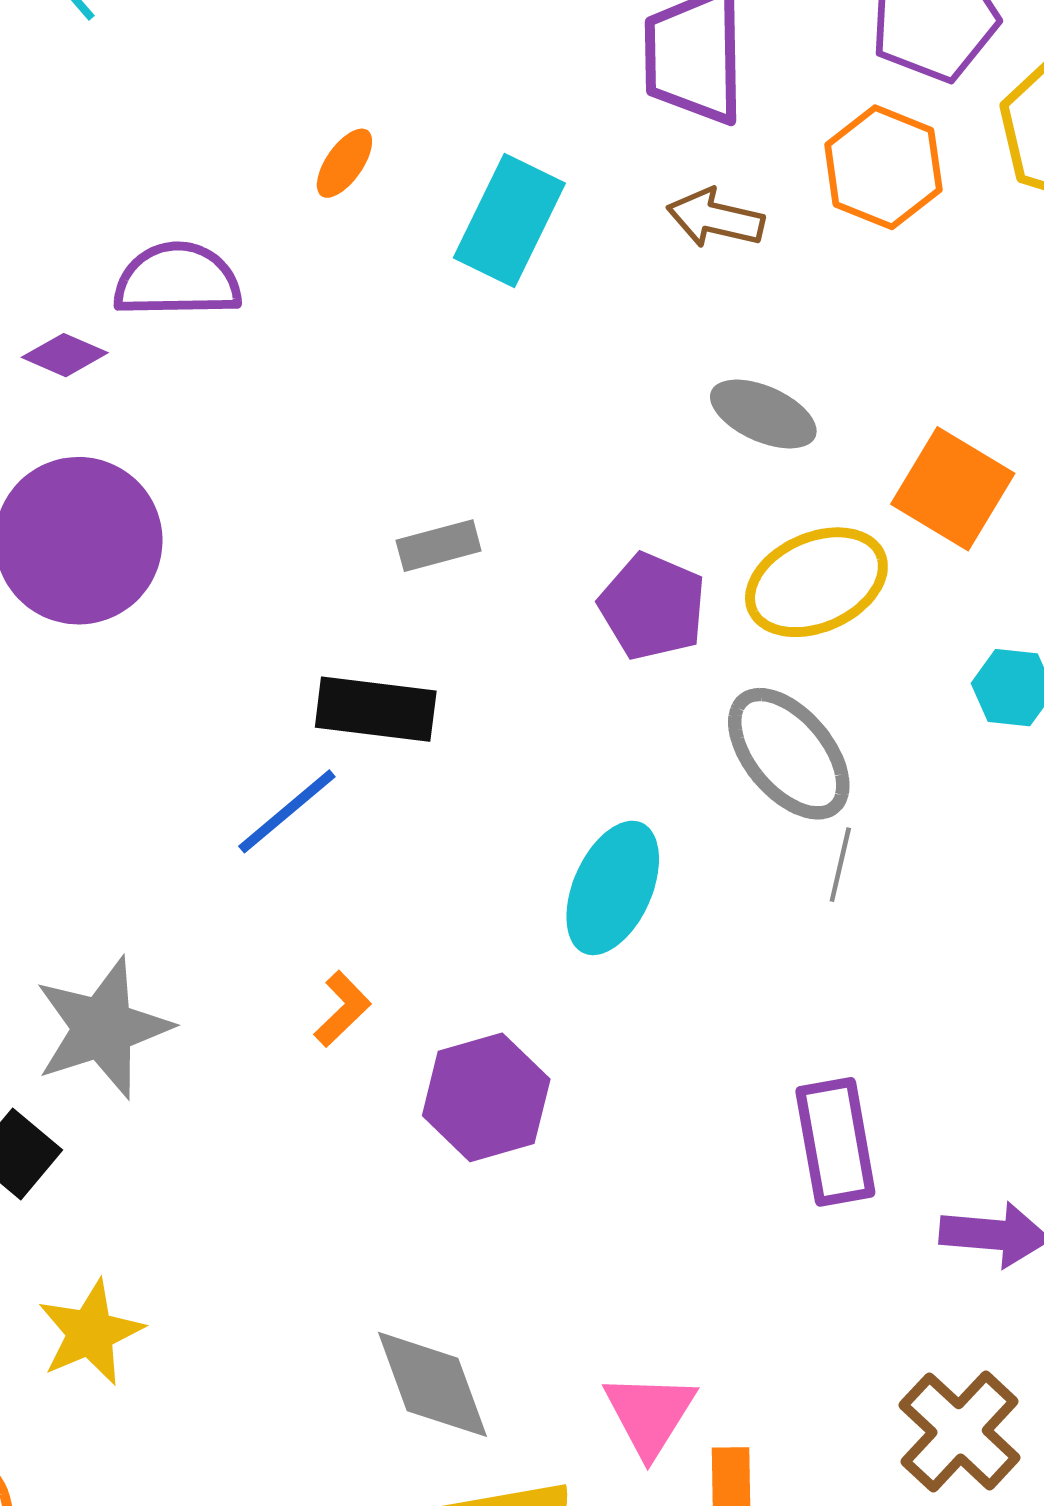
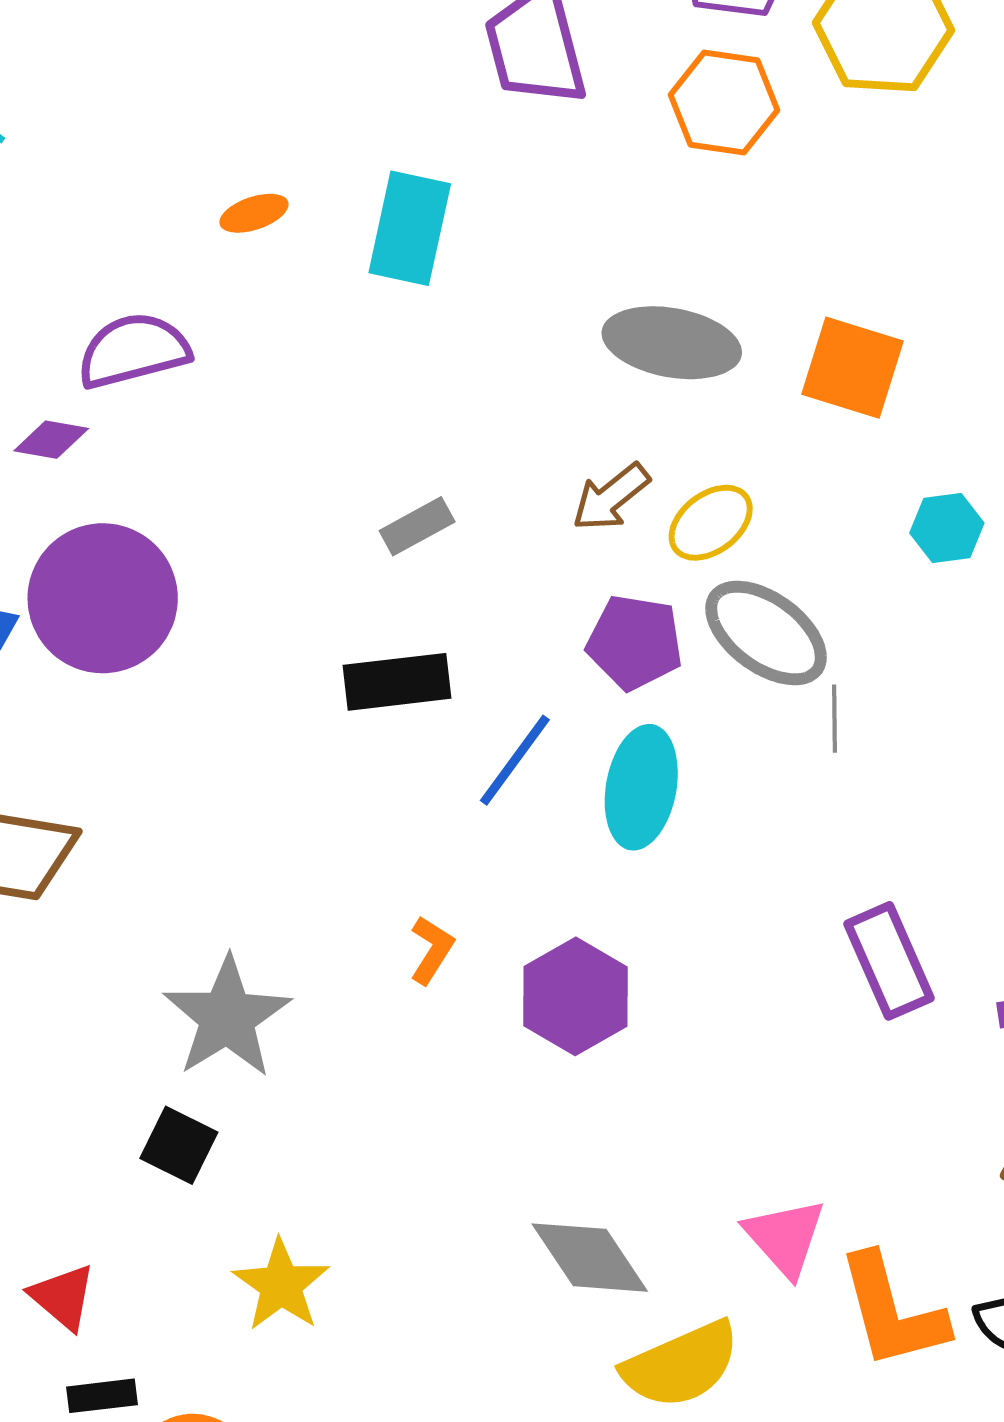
orange ellipse: (344, 163) -> (254, 213), turned 50
brown arrow: (715, 218) -> (611, 497), moved, turned -38
gray ellipse: (763, 414) -> (672, 343), size x1.4
yellow ellipse: (816, 582) -> (711, 523), moved, size x0.7
purple pentagon: (652, 607) -> (635, 642), moved
blue line: (287, 811) -> (515, 760), moved

